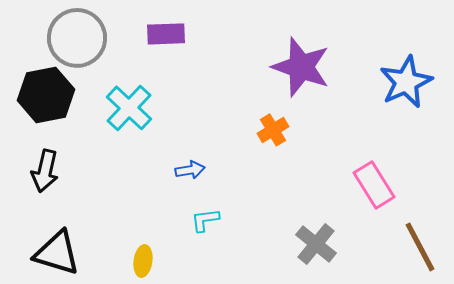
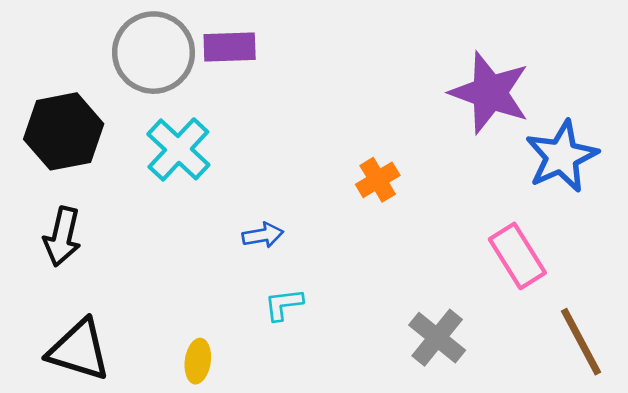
gray circle: (77, 38) -> (154, 53), moved
purple star: (301, 67) -> (490, 93), moved
blue star: (406, 82) -> (562, 156), moved

